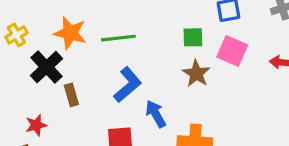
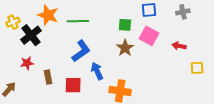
yellow cross: (16, 35) -> (13, 22), moved
brown rectangle: (71, 95) -> (48, 77), moved
red star: (36, 125) -> (27, 63), moved

